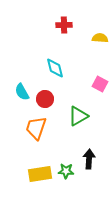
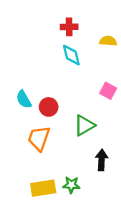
cyan diamond: (55, 68) -> (71, 55), moved
black arrow: (89, 159) -> (102, 160), moved

